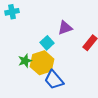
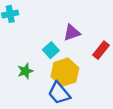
yellow hexagon: (42, 63) -> (65, 72), moved

